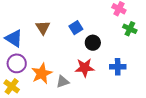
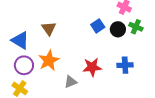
blue square: (76, 28) -> (98, 26), moved
black circle: (93, 43) -> (118, 29), moved
orange star: (42, 74) -> (49, 60), moved

